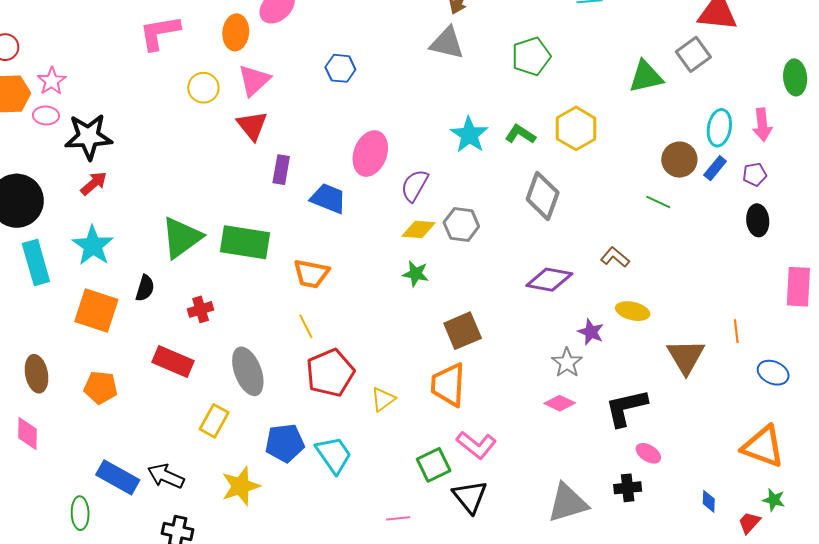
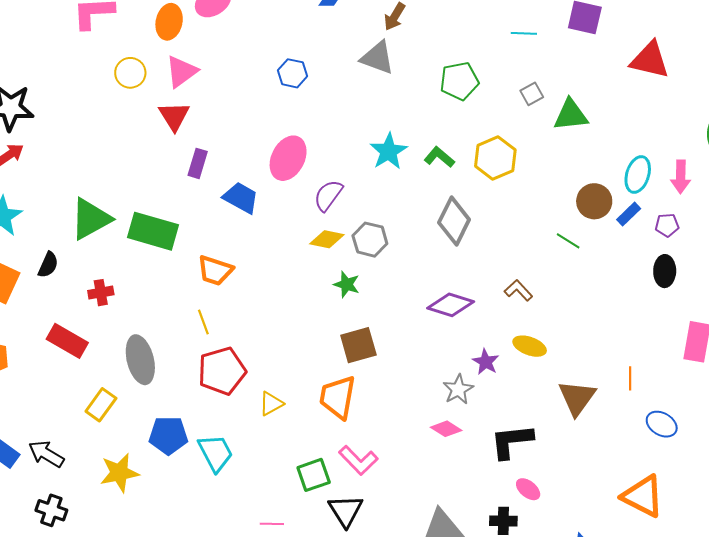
gray square: (693, 54) -> (532, 94), moved, size x0.7
blue hexagon: (340, 68) -> (293, 73), moved
green star: (416, 274) -> (347, 284), moved

